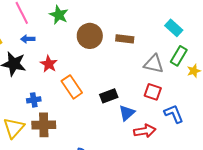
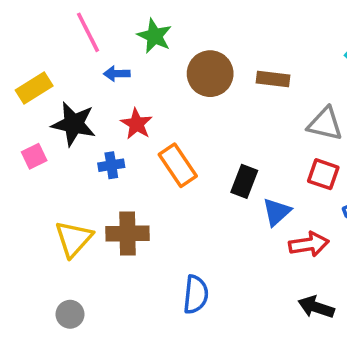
blue arrow: (28, 39) -> (117, 74), moved
black rectangle: (109, 96) -> (244, 181), turned -48
blue cross: (34, 100) -> (111, 165), moved

